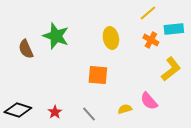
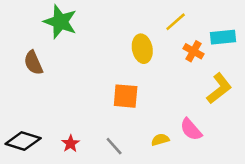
yellow line: (148, 13) -> (176, 22), moved
green star: (56, 36) -> (60, 22), moved

